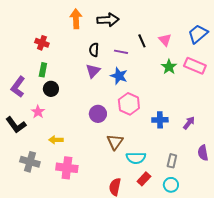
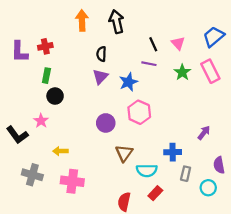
black arrow: (108, 20) -> (117, 22), turned -100
red cross: (42, 43) -> (45, 46), turned -32
purple line: (121, 52) -> (149, 64), moved
pink rectangle: (195, 66) -> (210, 71), turned 40
blue star: (119, 76) -> (128, 82), turned 30
purple L-shape: (18, 87) -> (19, 52), moved, turned -35
blue cross: (160, 120) -> (173, 152), moved
cyan circle: (171, 185) -> (208, 188), moved

